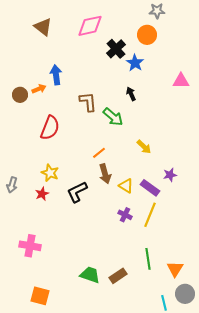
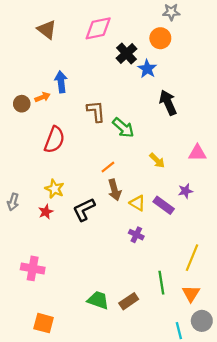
pink triangle: (181, 81) -> (197, 153), moved
black arrow: (131, 94) -> (168, 103), moved, size x1.6
yellow line: (150, 215) -> (192, 258), moved

